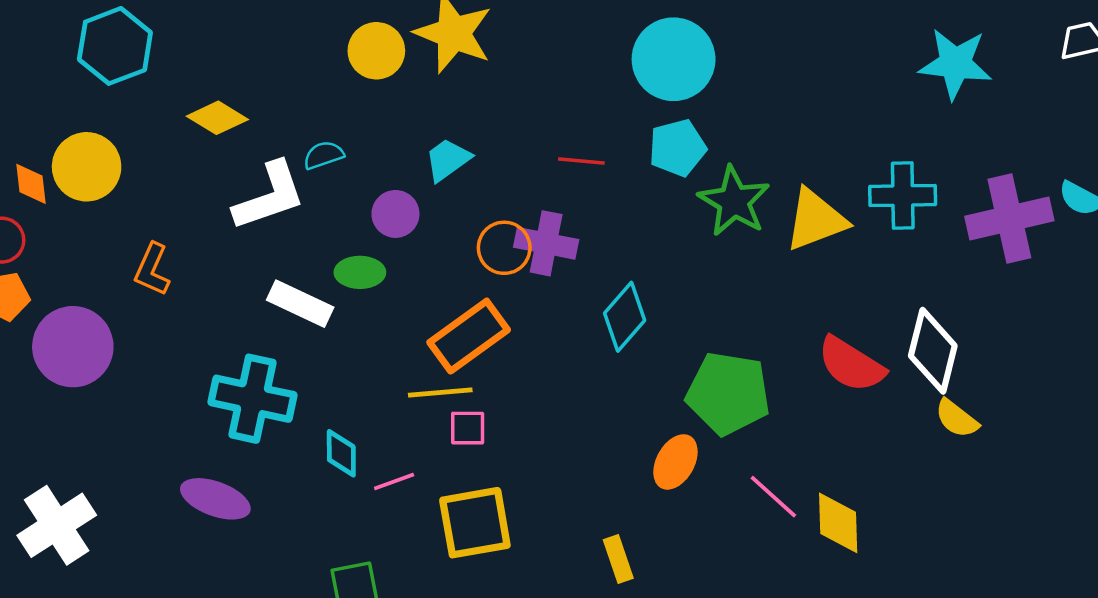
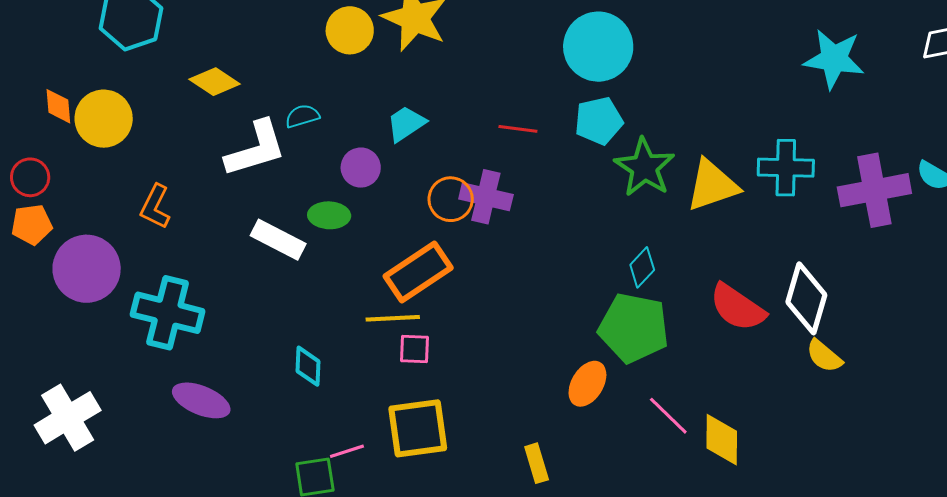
orange diamond: (31, 184) -> (58, 106), moved
cyan diamond: (625, 317) -> (642, 267), moved, size x0.7
cyan cross: (253, 399) -> (168, 313), moved
pink line: (394, 481) -> (347, 451), moved

